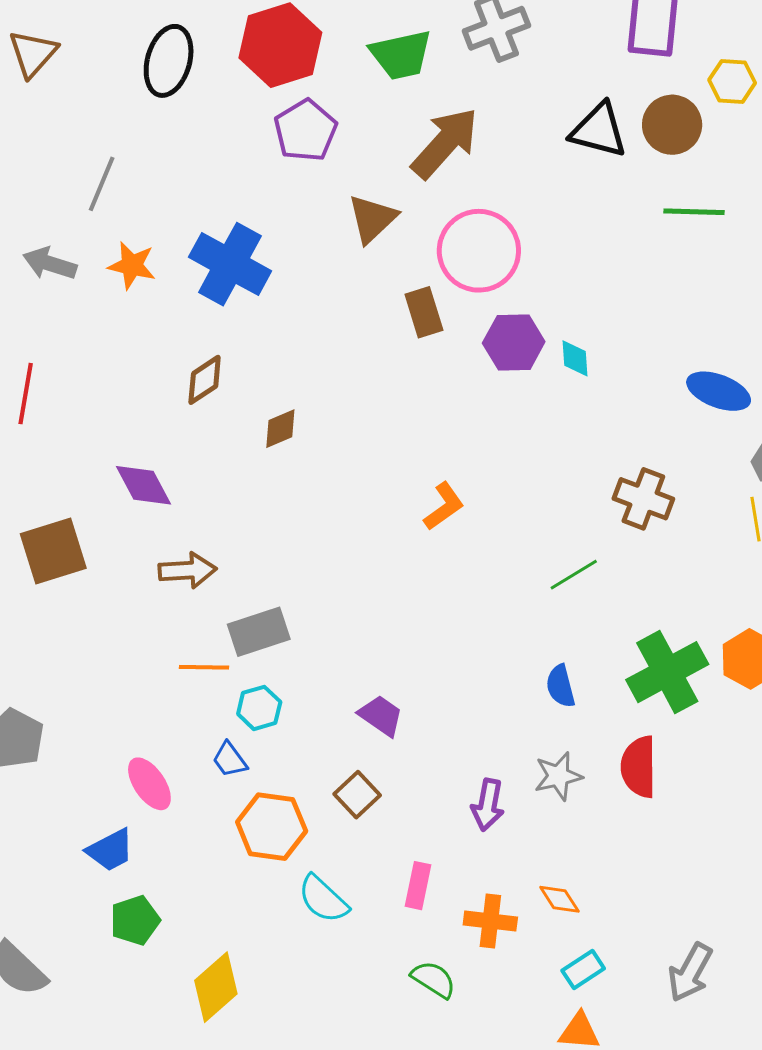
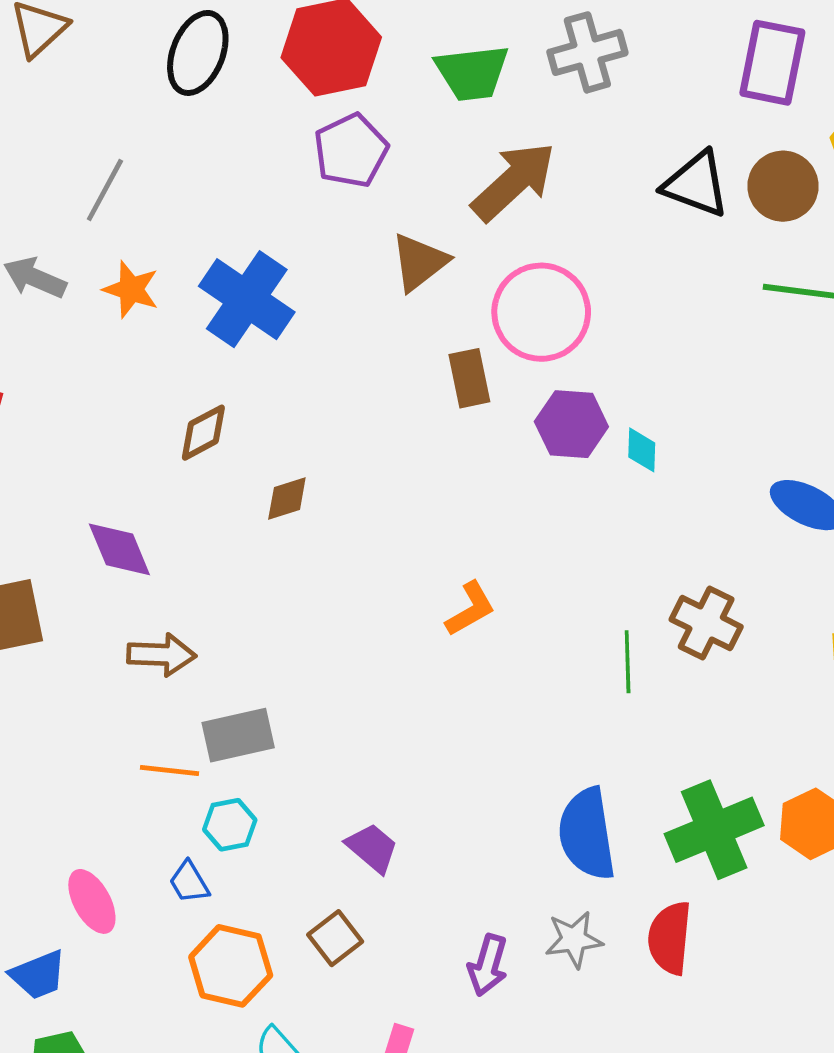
green line: (574, 575) -> (628, 662), moved, turned -66
blue semicircle: (561, 686) -> (587, 834), size x1.8

